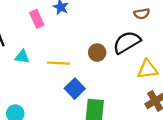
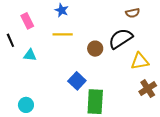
pink rectangle: (37, 19) -> (27, 21), moved
yellow line: (58, 63) -> (63, 34), moved

